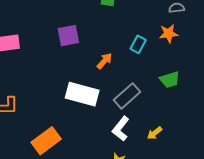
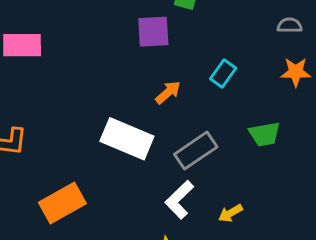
orange star: (169, 34) -> (296, 72), moved
purple square: (68, 36) -> (153, 32), moved

